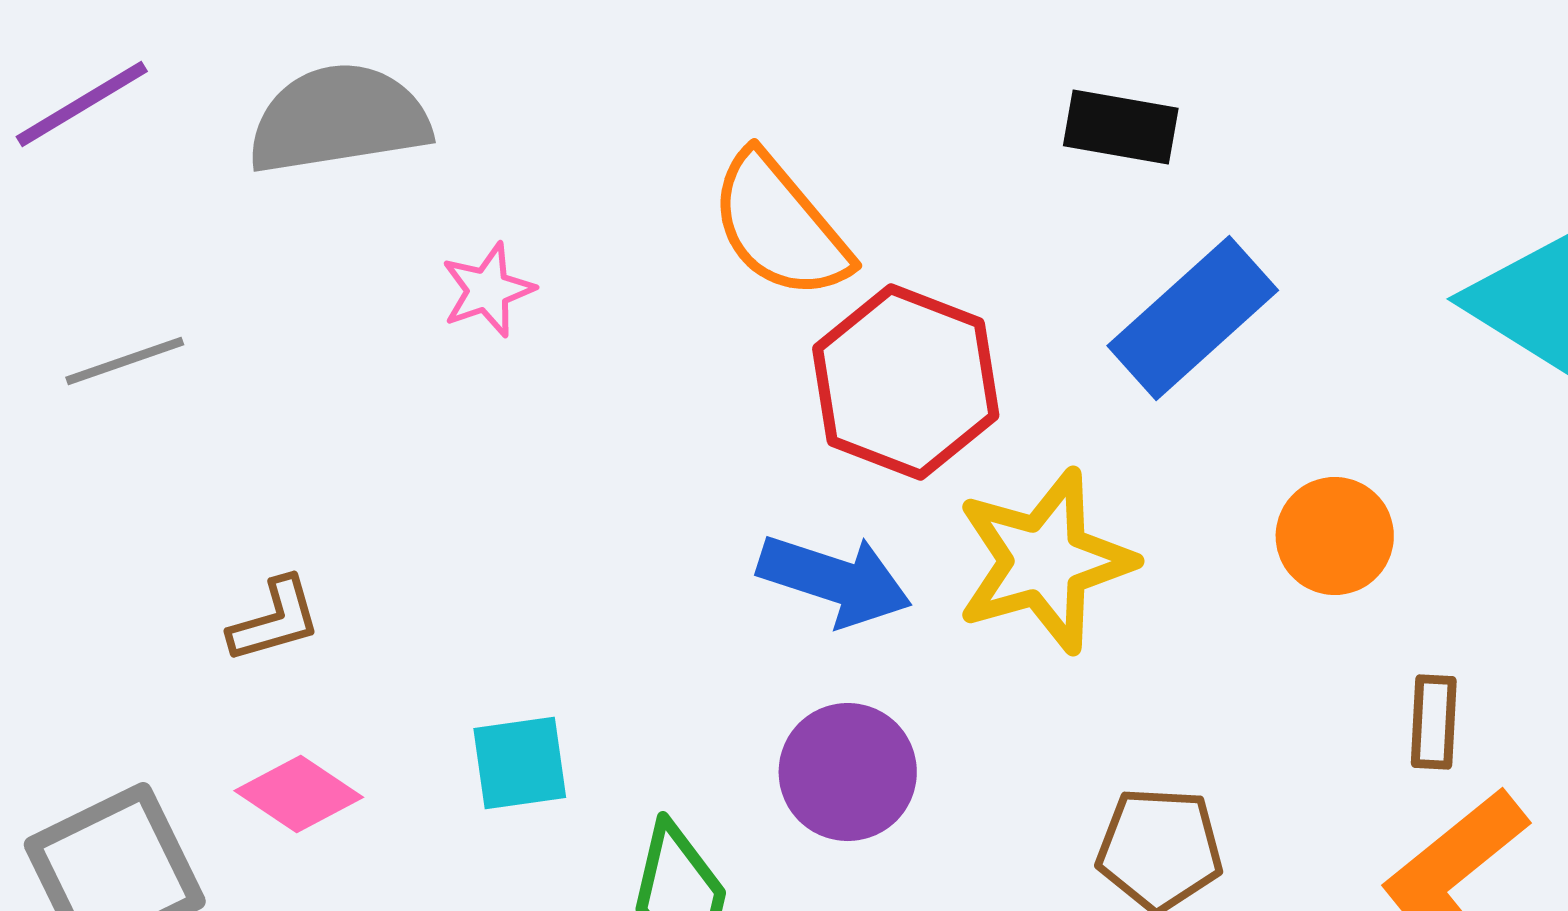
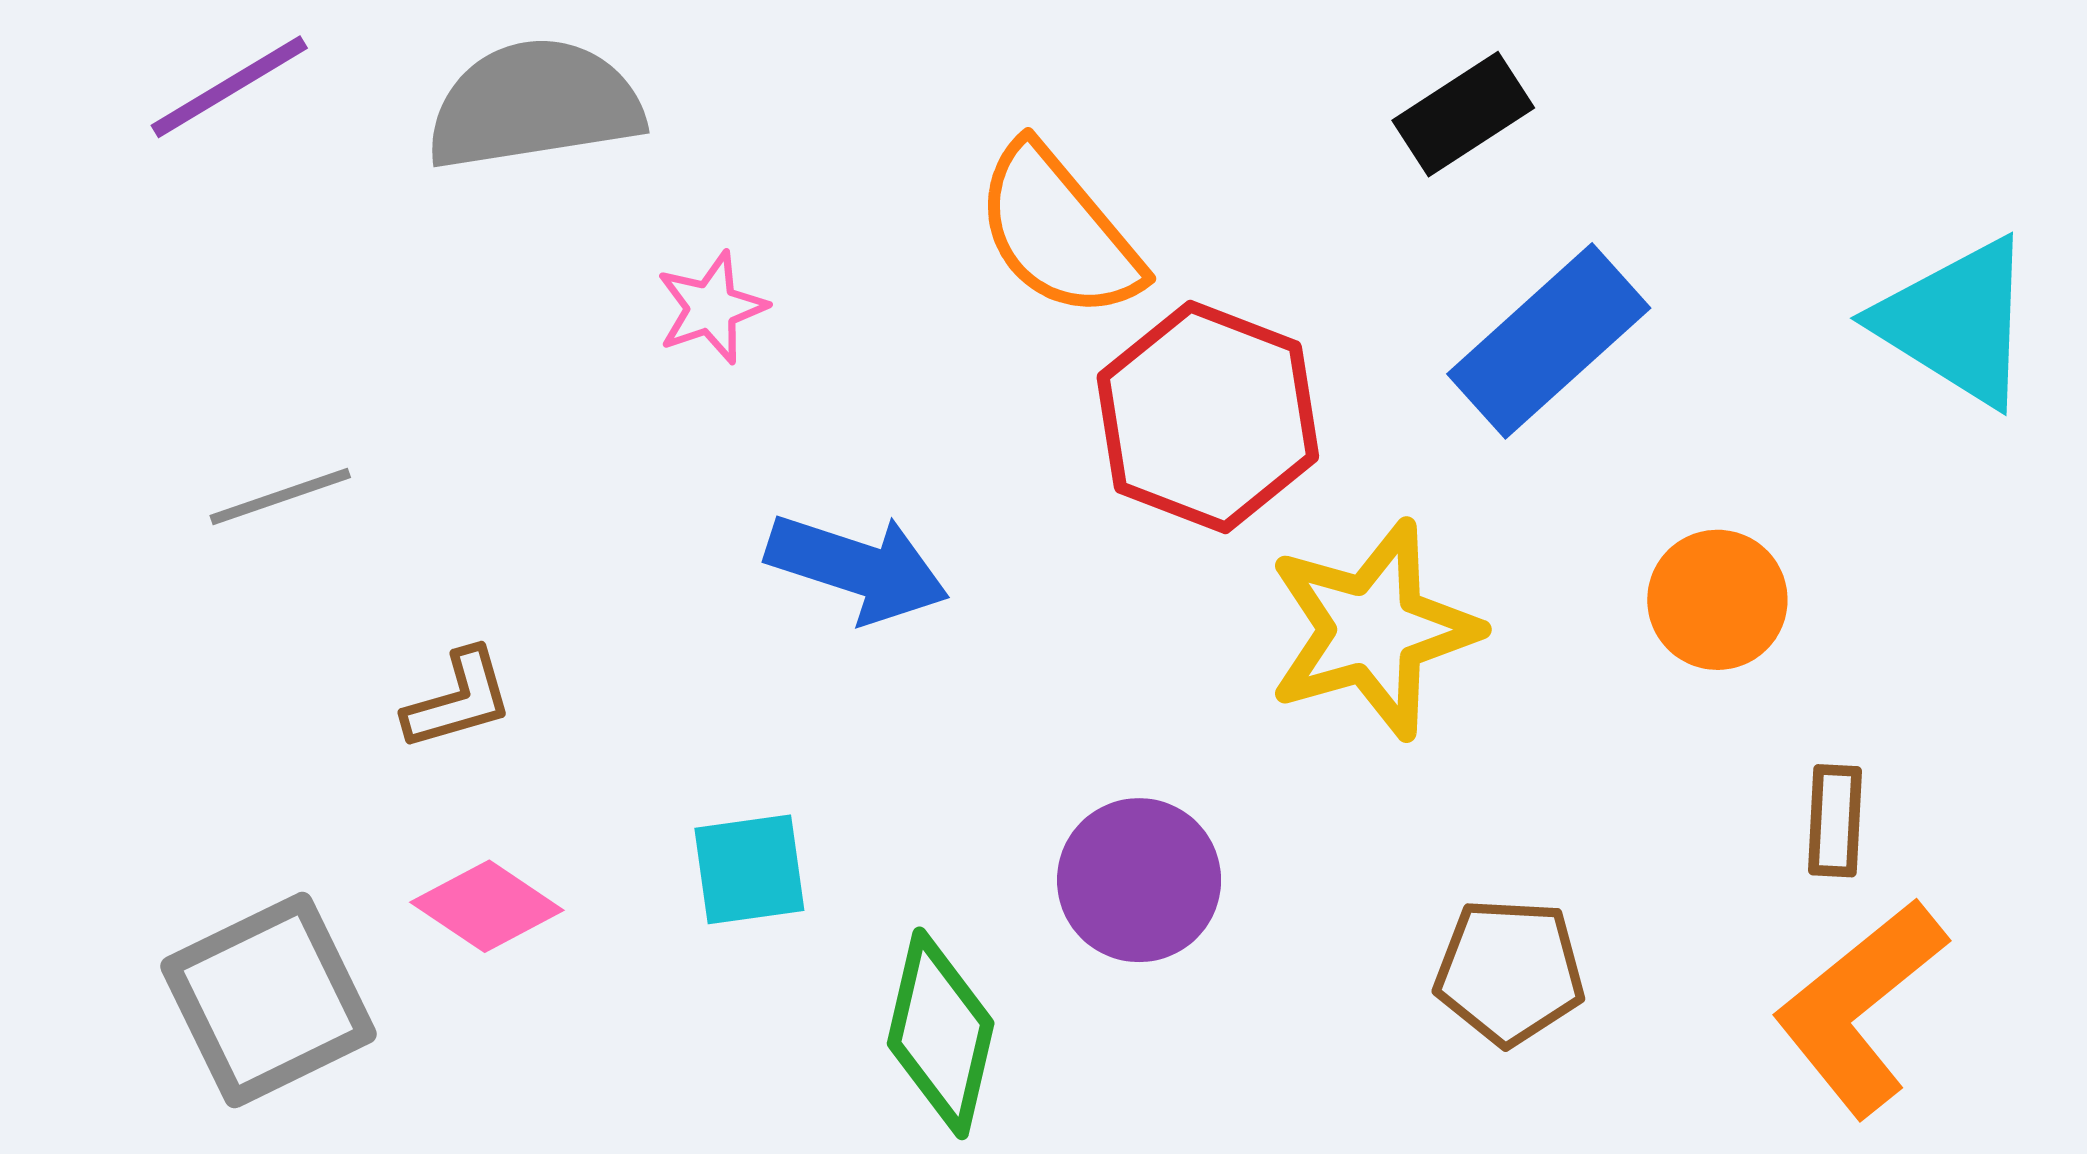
black rectangle: (1121, 127) -> (1463, 114), turned -43
gray line: (125, 361) -> (280, 496), moved
blue arrow: (835, 580) -> (858, 568), moved

